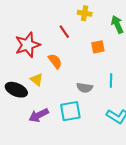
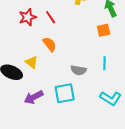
red line: (64, 32) -> (51, 17), moved
red star: (28, 45) -> (28, 17), moved, size x0.7
orange square: (98, 47) -> (104, 30), moved

